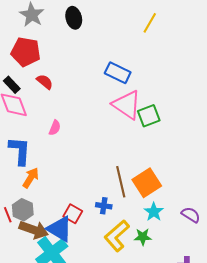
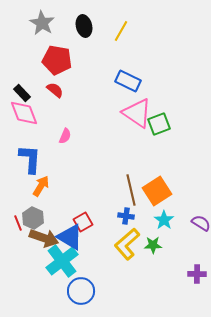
yellow line: (150, 23) -> (121, 31), moved
red pentagon: (26, 52) -> (57, 60), moved
blue cross: (104, 206) -> (126, 216), moved
red square: (73, 214) -> (83, 222), turned 30

